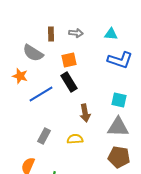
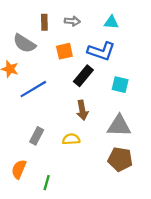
blue L-shape: (120, 60) -> (101, 51), moved
black rectangle: (69, 82) -> (83, 76), moved, turned 72
cyan square: (119, 100) -> (120, 85), moved

